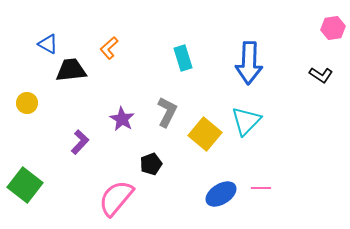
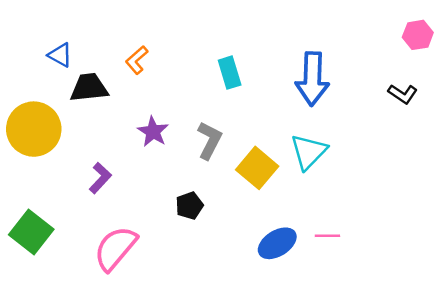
yellow circle: (27, 103) -> (34, 129), size x2.0
purple star: (122, 119) -> (153, 132), moved
pink semicircle: (116, 198) -> (115, 248), moved

